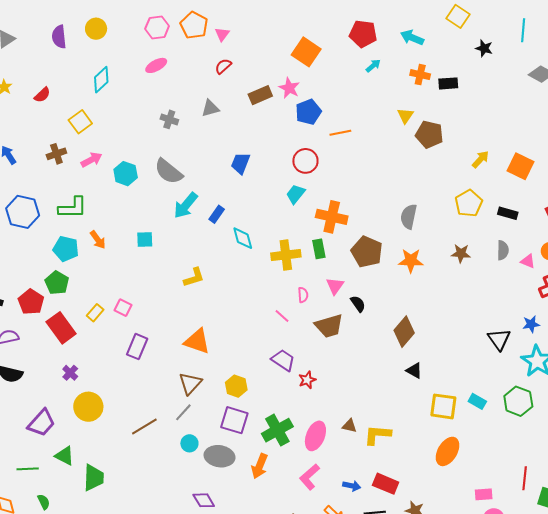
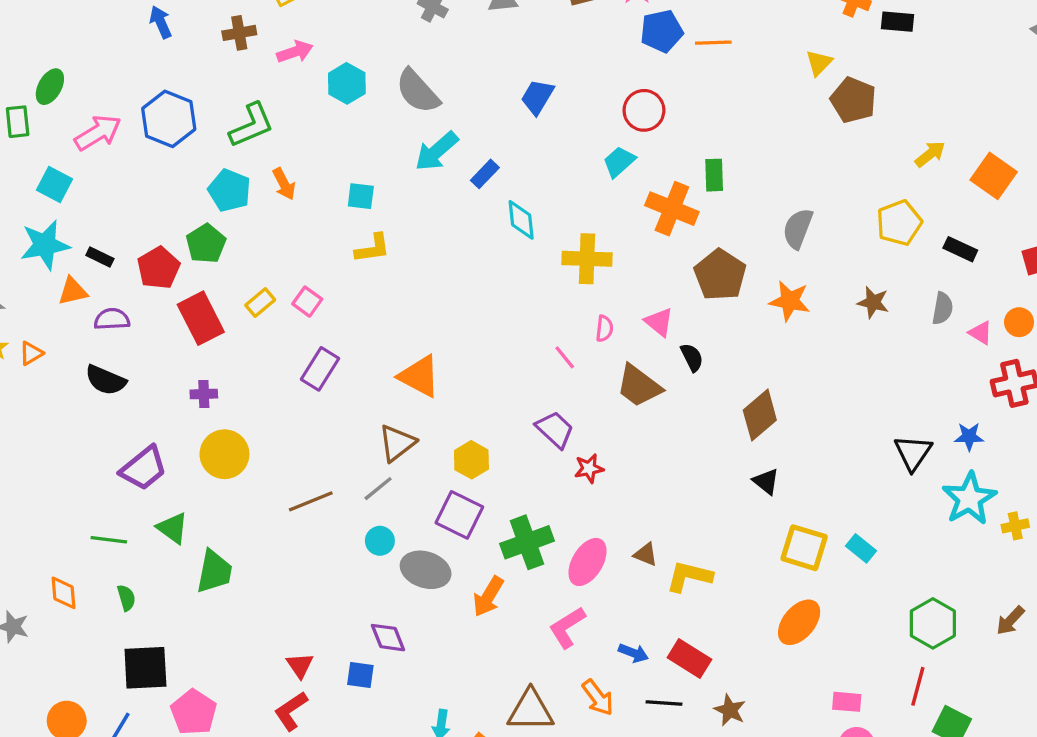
orange line: (340, 133) -> (713, 43), moved
green L-shape: (73, 208) -> (251, 125), turned -32
green rectangle: (319, 249) -> (714, 175), moved
yellow L-shape: (194, 277) -> (373, 248), moved
pink triangle: (335, 286) -> (659, 322), turned -36
brown trapezoid: (329, 326) -> (639, 386), turned 44
purple cross: (70, 373) -> (204, 394), turned 35
green hexagon: (518, 401) -> (933, 623), moved

